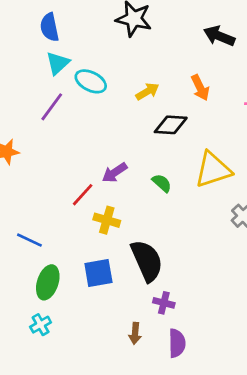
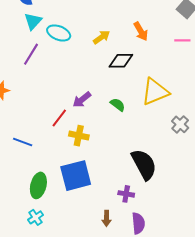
blue line: (29, 240) -> (23, 142), moved
black semicircle: (147, 261) -> (144, 164), moved
blue square: (98, 273) -> (76, 176), size x1.4

